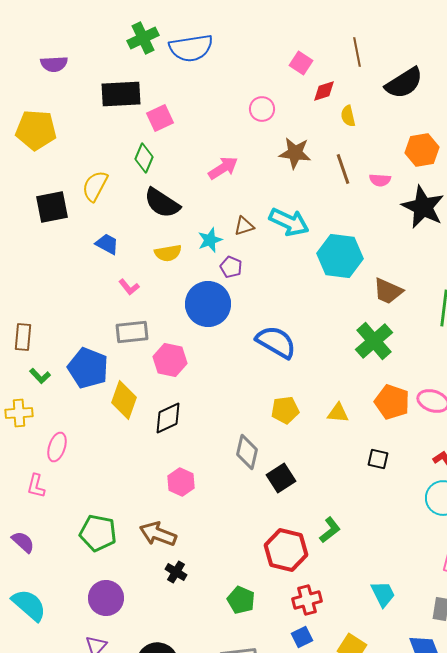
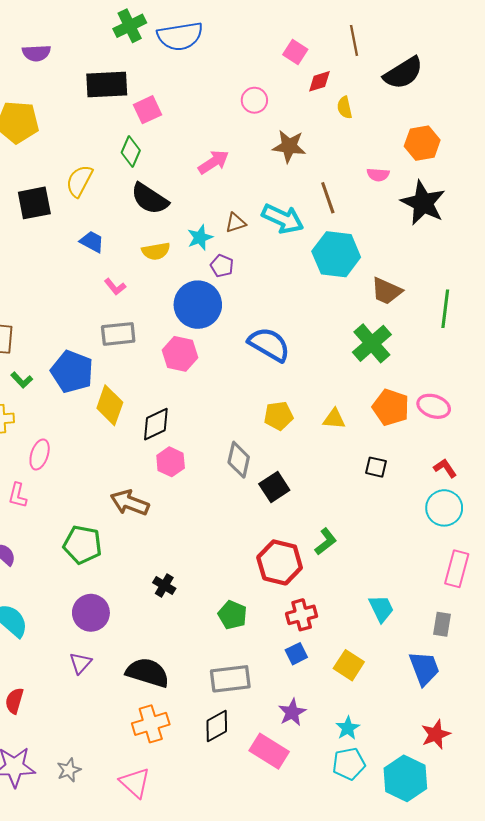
brown line: (343, 169) -> (328, 198), moved
pink hexagon: (170, 360) -> (180, 354), moved
pink hexagon: (181, 482) -> (171, 462), moved
brown arrow: (158, 534) -> (130, 503), moved

